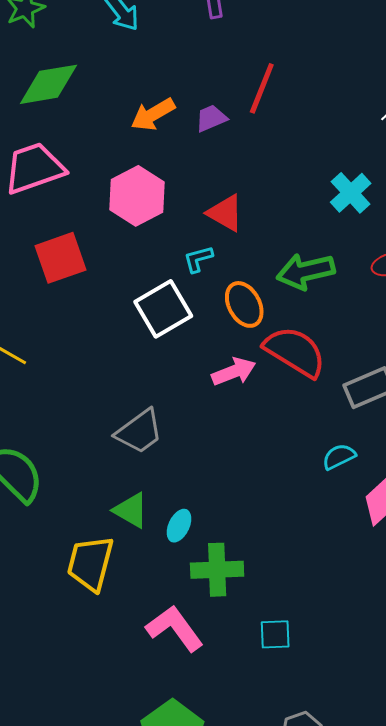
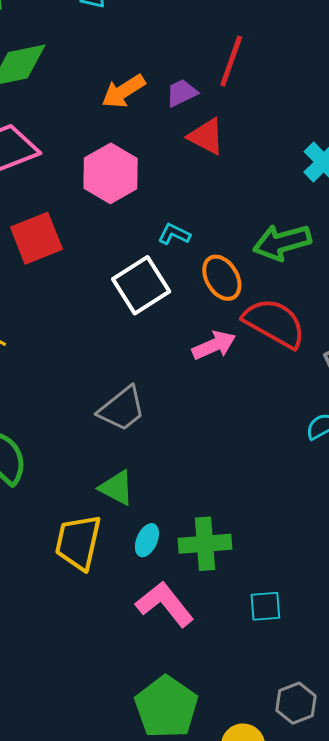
red triangle: (225, 213) -> (206, 136), moved
cyan L-shape: (198, 259) -> (174, 234), turned 44
cyan ellipse: (179, 526) -> (147, 540), moved

